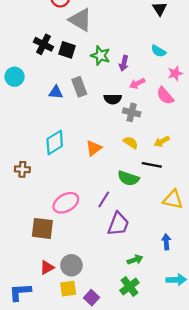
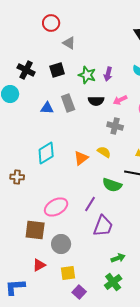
gray triangle: (80, 20) -> (69, 43), size x0.6
black cross: (44, 44) -> (26, 70), moved
black square: (67, 50) -> (57, 70), turned -35
purple arrow: (124, 63) -> (108, 74), moved
black semicircle: (113, 99) -> (96, 101), moved
yellow semicircle: (131, 143) -> (104, 152), moved
gray circle: (71, 265) -> (61, 244), moved
yellow square: (68, 289) -> (68, 273), moved

